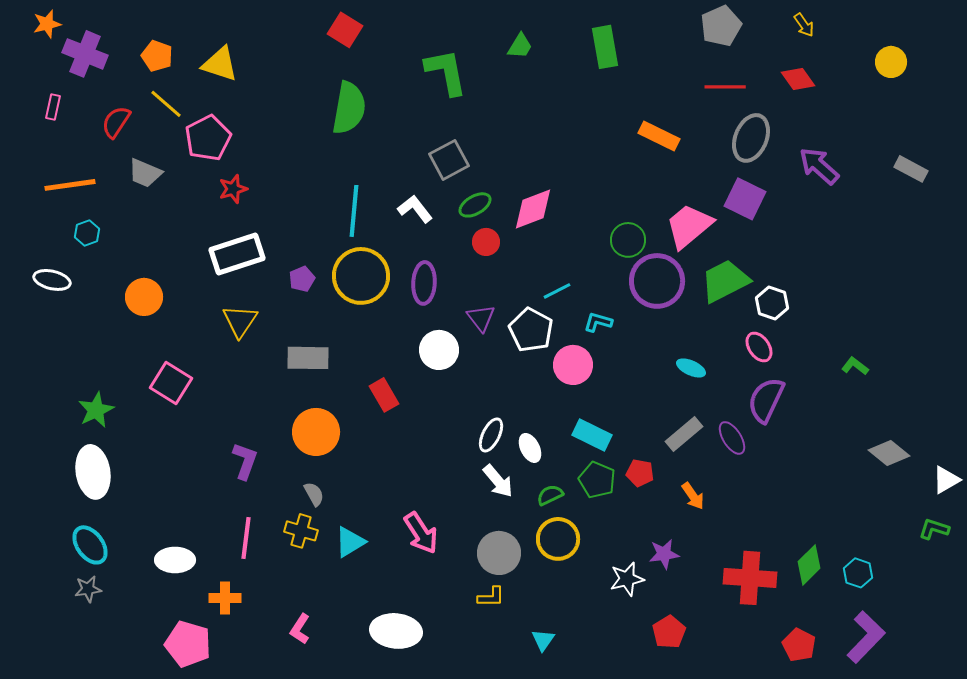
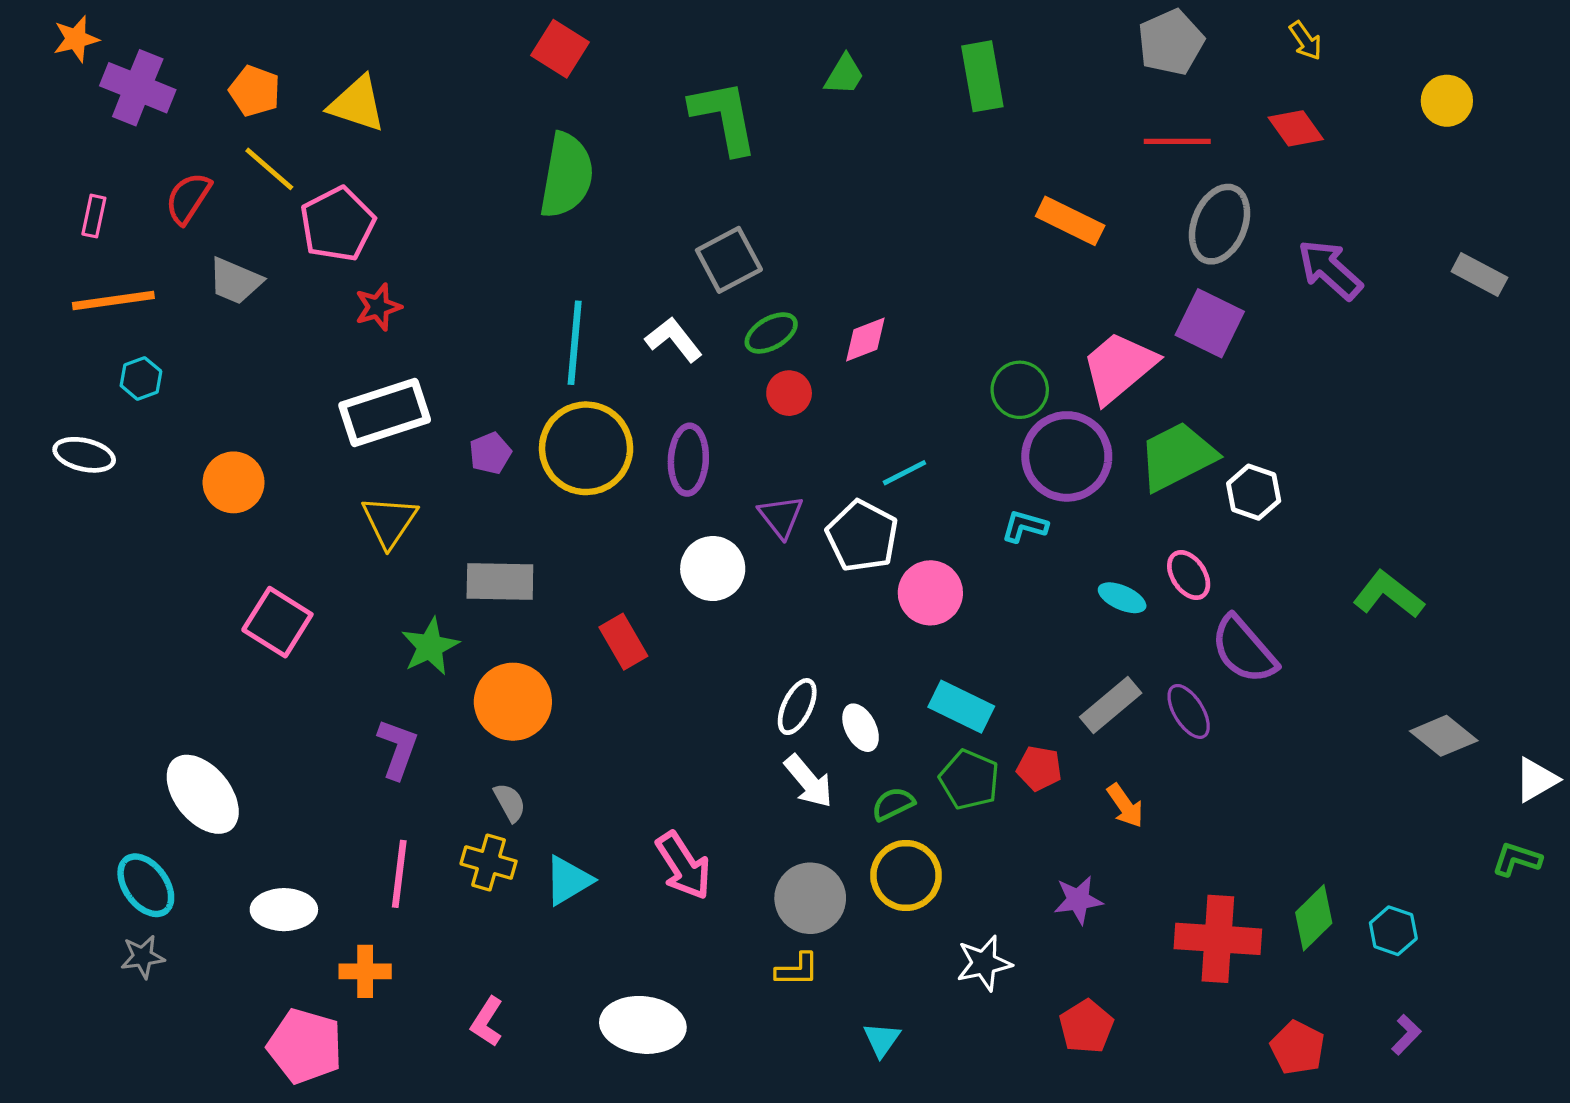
pink rectangle: (53, 107) -> (94, 216), moved
pink diamond: (533, 209) -> (865, 339), size x0.7
cyan L-shape: (598, 322) -> (1025, 526), moved
pink ellipse: (759, 347) -> (1189, 575), moved
green L-shape: (855, 366) -> (1388, 594), size x1.6
purple semicircle: (766, 400) -> (1244, 650), turned -66
green star: (96, 410) -> (430, 646), moved
white ellipse: (93, 472) -> (203, 794), moved, turned -30
white star: (627, 579) -> (984, 963), moved
purple L-shape: (866, 637) -> (1406, 1035), size x0.5

